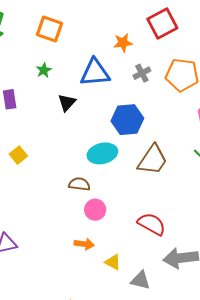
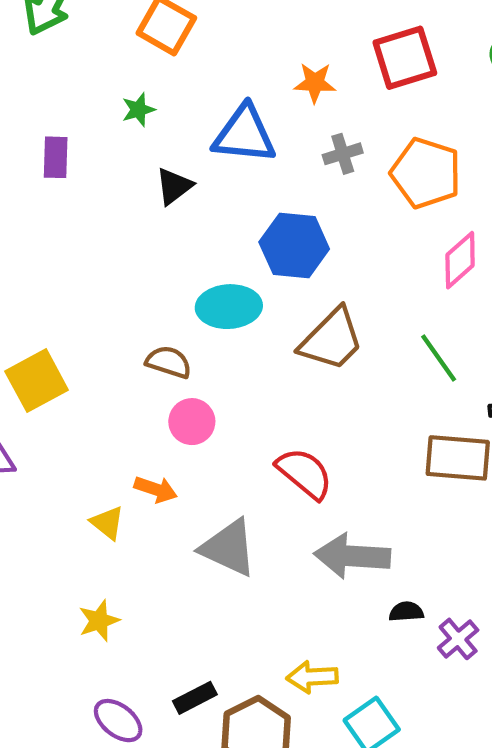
yellow square: (18, 155) -> (37, 381), moved, size x1.6
yellow triangle: (113, 262) -> (107, 523), moved
gray triangle: (140, 280) -> (229, 548), moved, size x1.4

